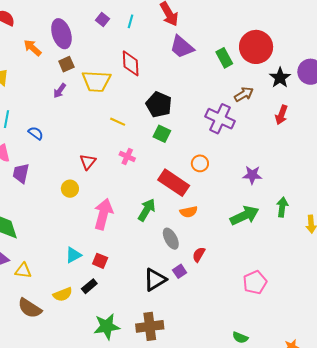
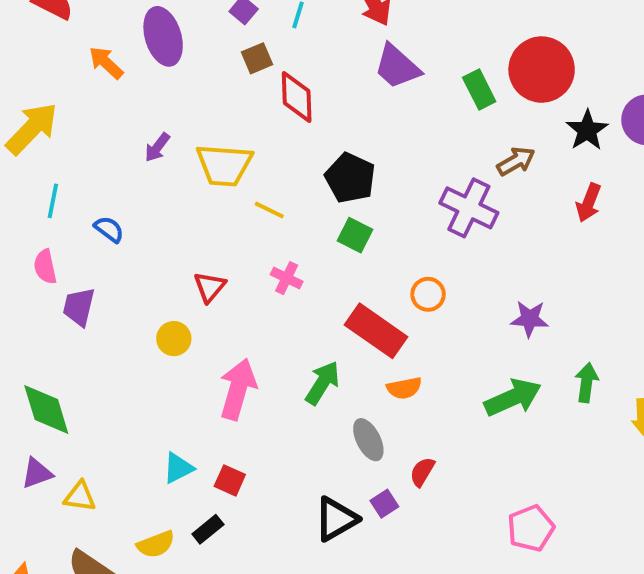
brown square: (66, 64) -> (257, 58), moved
yellow trapezoid: (96, 81) -> (224, 165), moved

